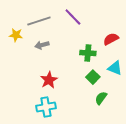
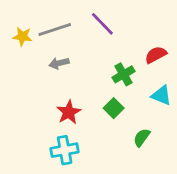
yellow star: (16, 35) -> (22, 36), moved
green cross: (88, 53) -> (123, 74), turned -35
green square: (93, 77) -> (114, 108), moved

